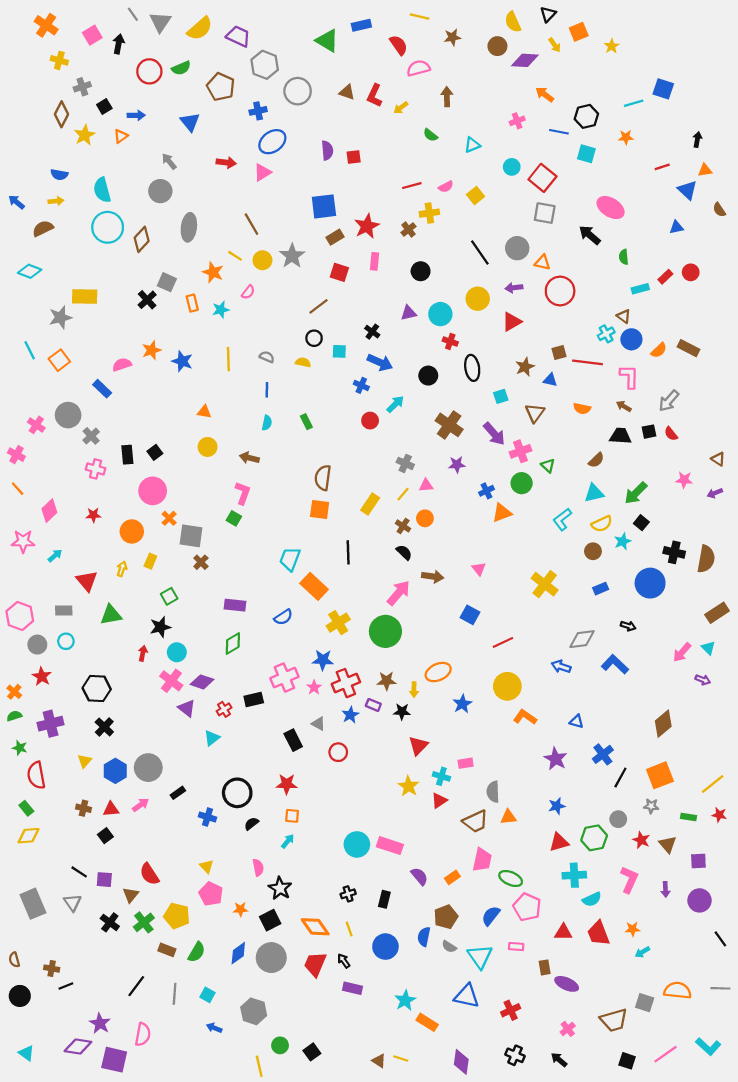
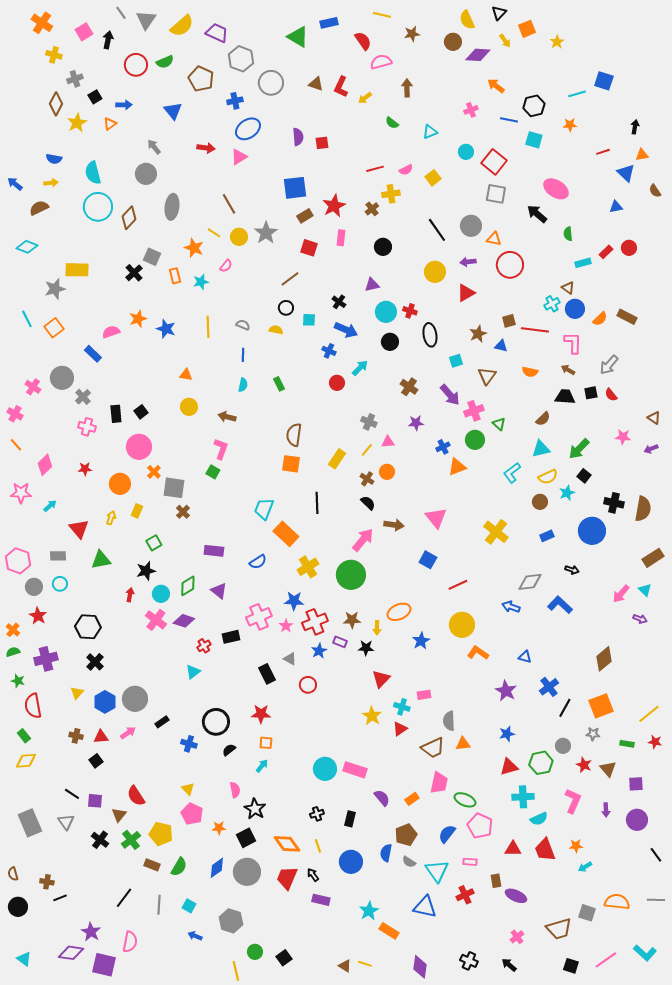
cyan circle: (440, 314) -> (386, 312), moved
brown cross: (449, 425) -> (409, 387), size x0.7
pink triangle: (479, 569) -> (436, 518), size x1.6
green diamond: (233, 643) -> (188, 586), moved
purple triangle: (187, 708) -> (219, 591), moved
red cross: (511, 1010) -> (465, 895), moved

